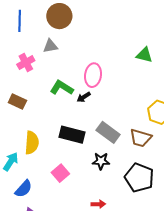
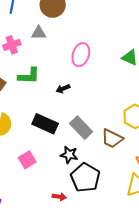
pink ellipse: (93, 75) -> (81, 55), moved
green L-shape: (62, 88) -> (29, 76), moved, turned 140
black pentagon: (139, 178) -> (85, 178), moved

